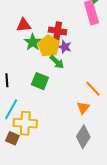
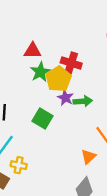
purple star: (65, 47) -> (65, 98), moved
green arrow: (57, 62) -> (83, 101), moved, turned -56
yellow cross: (25, 123) -> (19, 165), size x0.6

